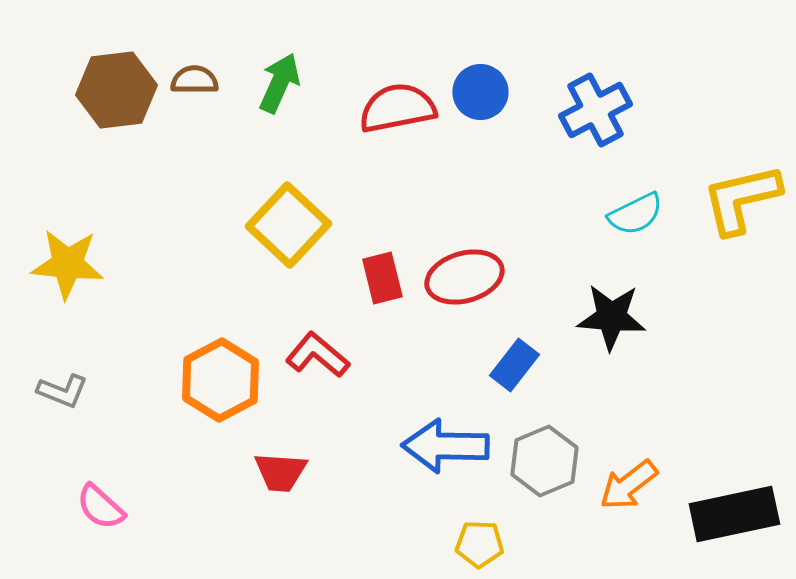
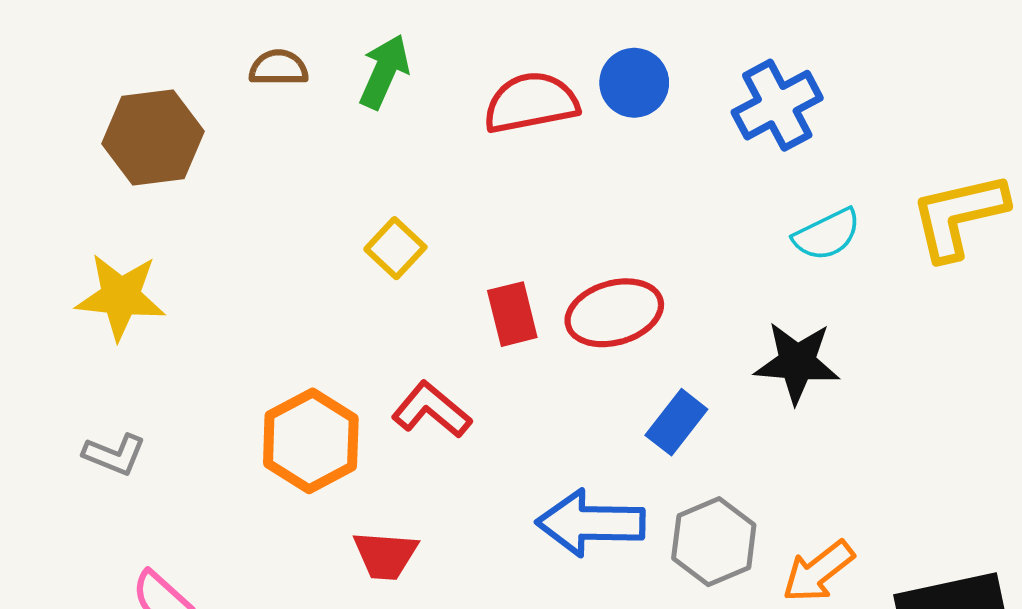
brown hexagon: (116, 90) -> (153, 137), moved
yellow square: (288, 225) -> (395, 248), size x0.6

